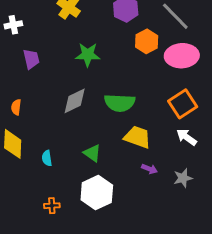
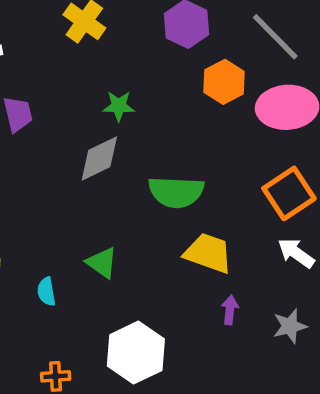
green star: (88, 55) -> (119, 106), size x0.7
gray diamond: (75, 101) -> (99, 159), moved
green triangle: (92, 153) -> (102, 263), moved
purple arrow: (149, 169) -> (230, 310), turned -105

